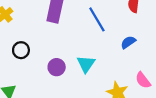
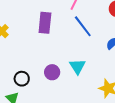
black circle: (21, 50) -> (22, 79), moved

